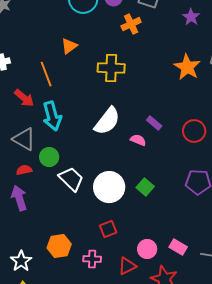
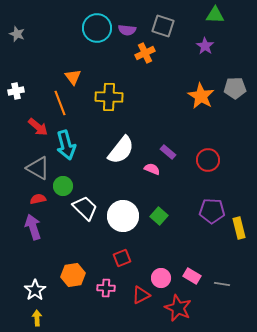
orange triangle: (69, 46) -> (73, 77), moved, turned -30
yellow cross: (111, 68) -> (109, 97), moved

